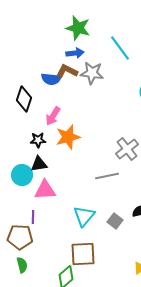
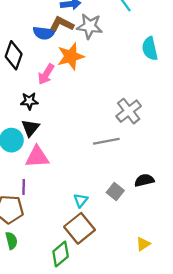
orange star: (68, 137) -> (71, 56), moved
black triangle: (39, 164) -> (30, 128), turned -42
cyan triangle: (84, 216) -> (81, 200), moved, size x0.6
brown square: (83, 254) -> (80, 228), turned -36

